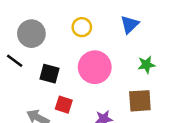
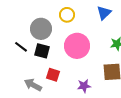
gray circle: (31, 34) -> (41, 29), moved
black line: (15, 61) -> (21, 47), moved

